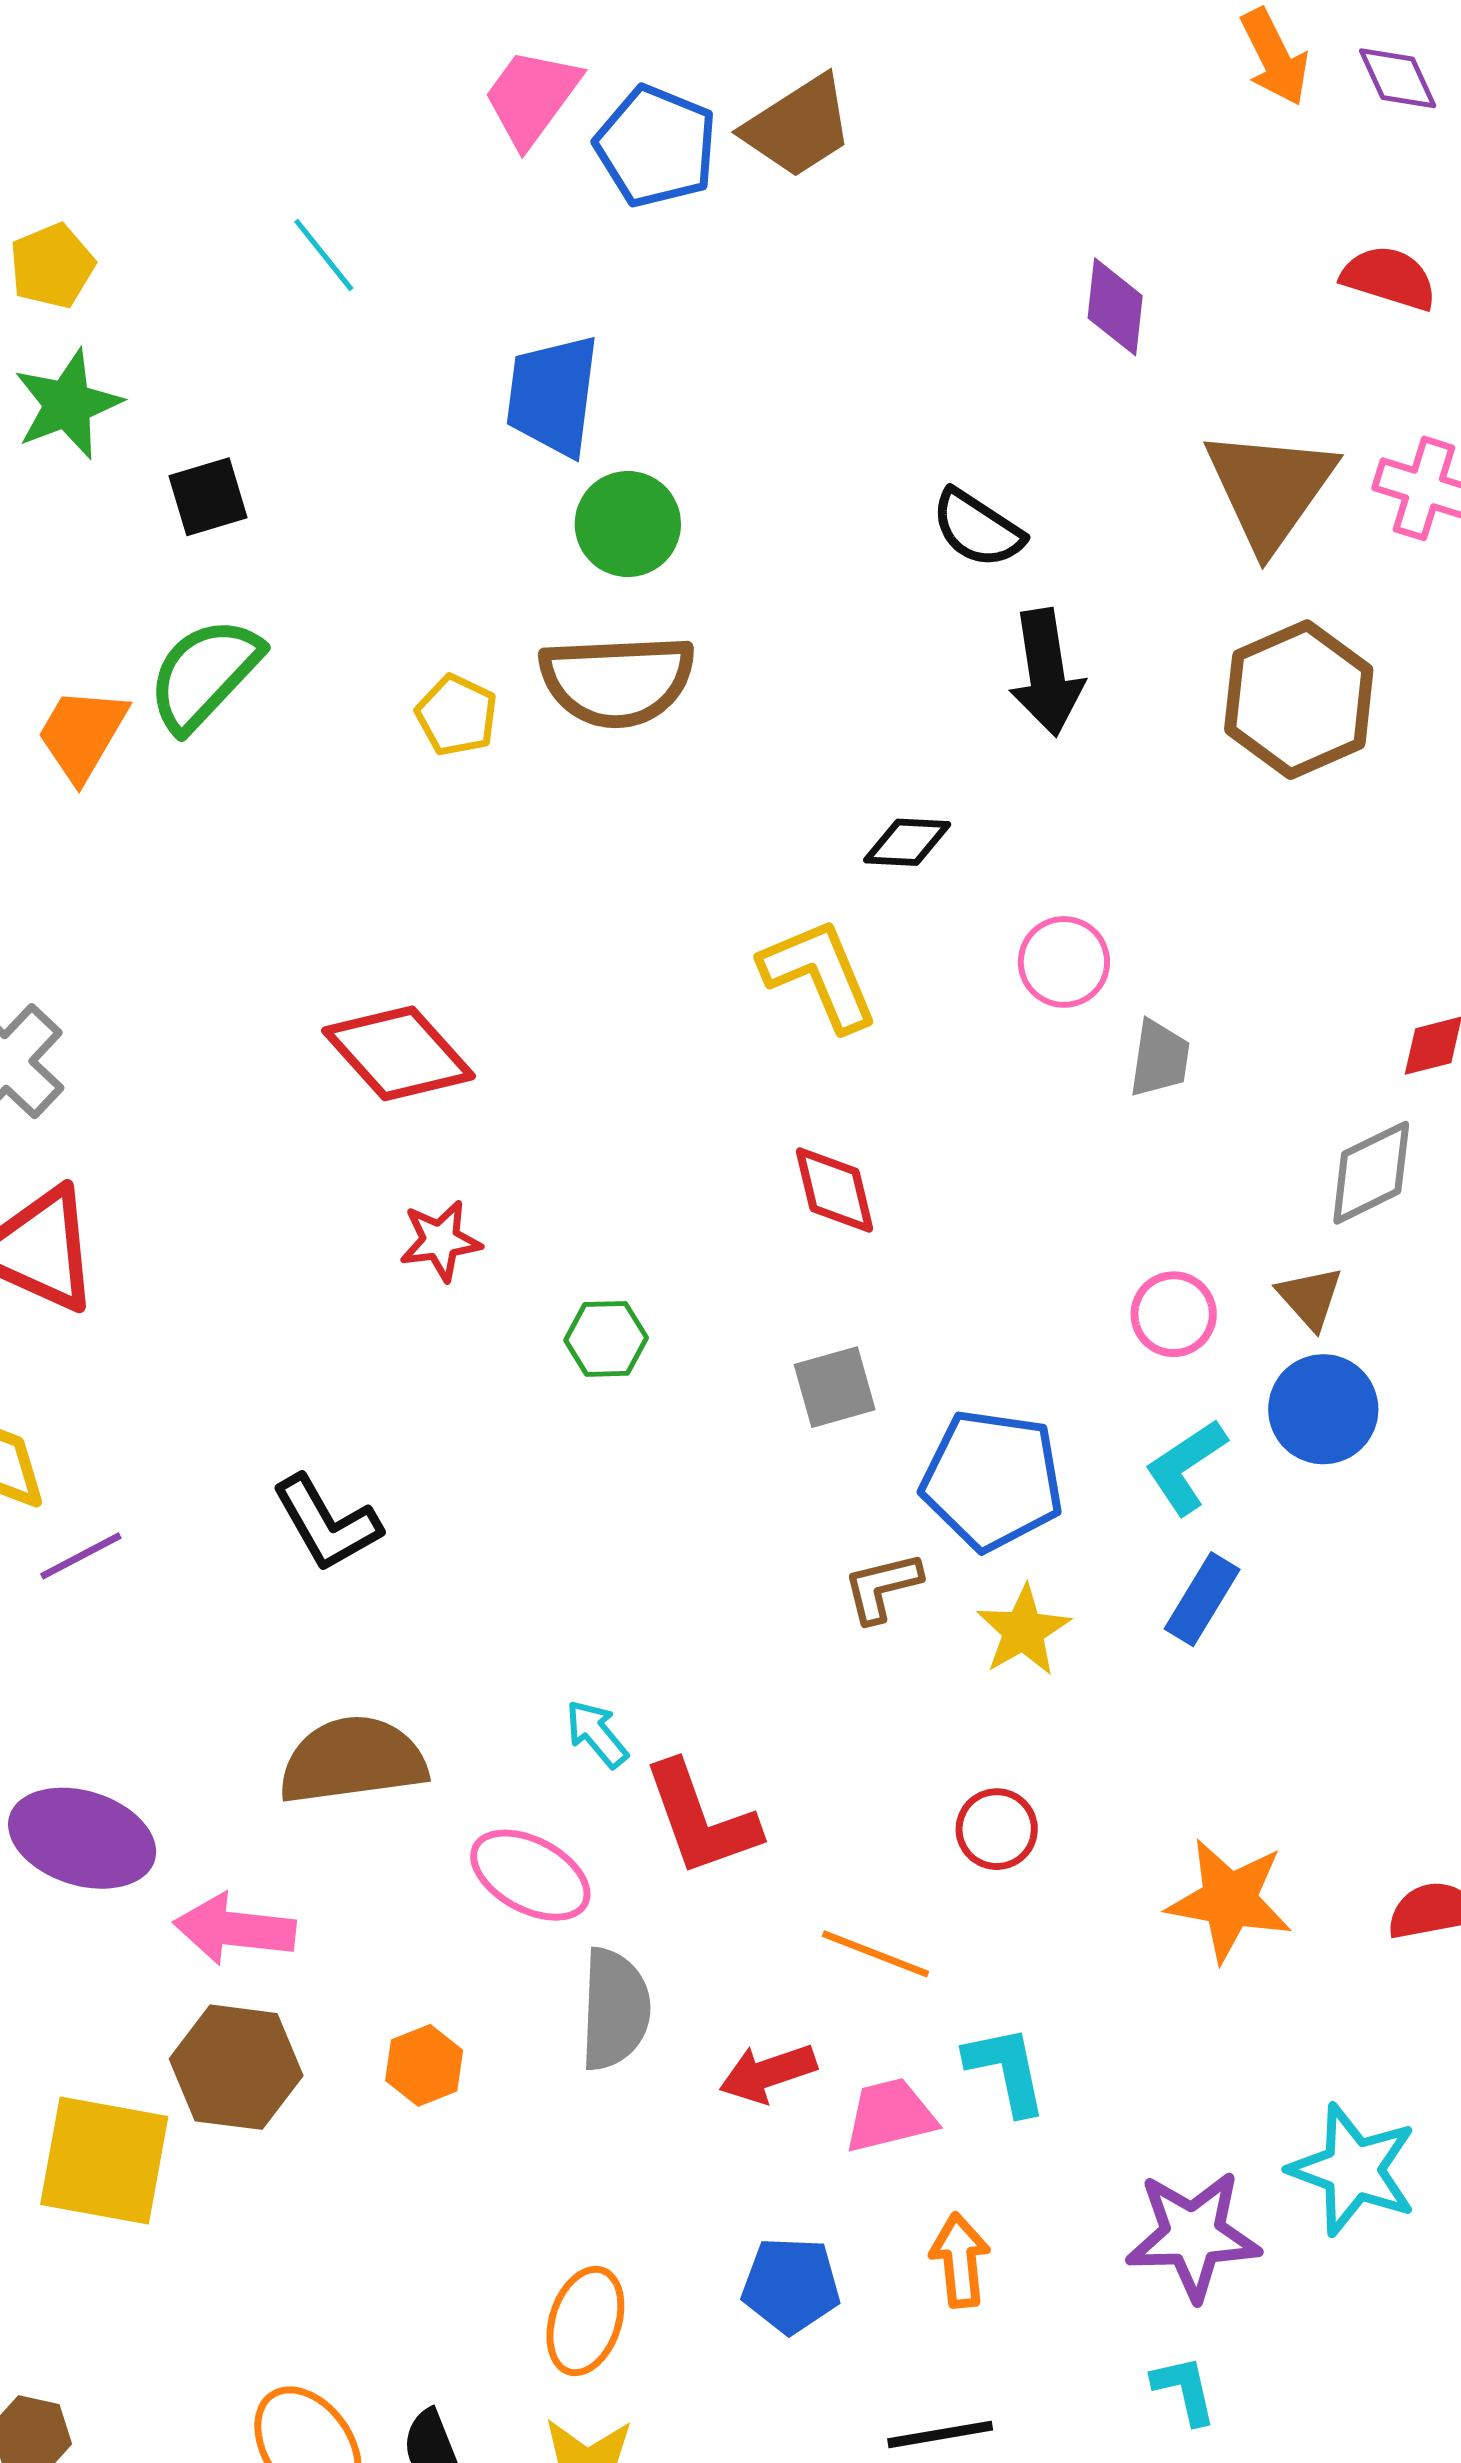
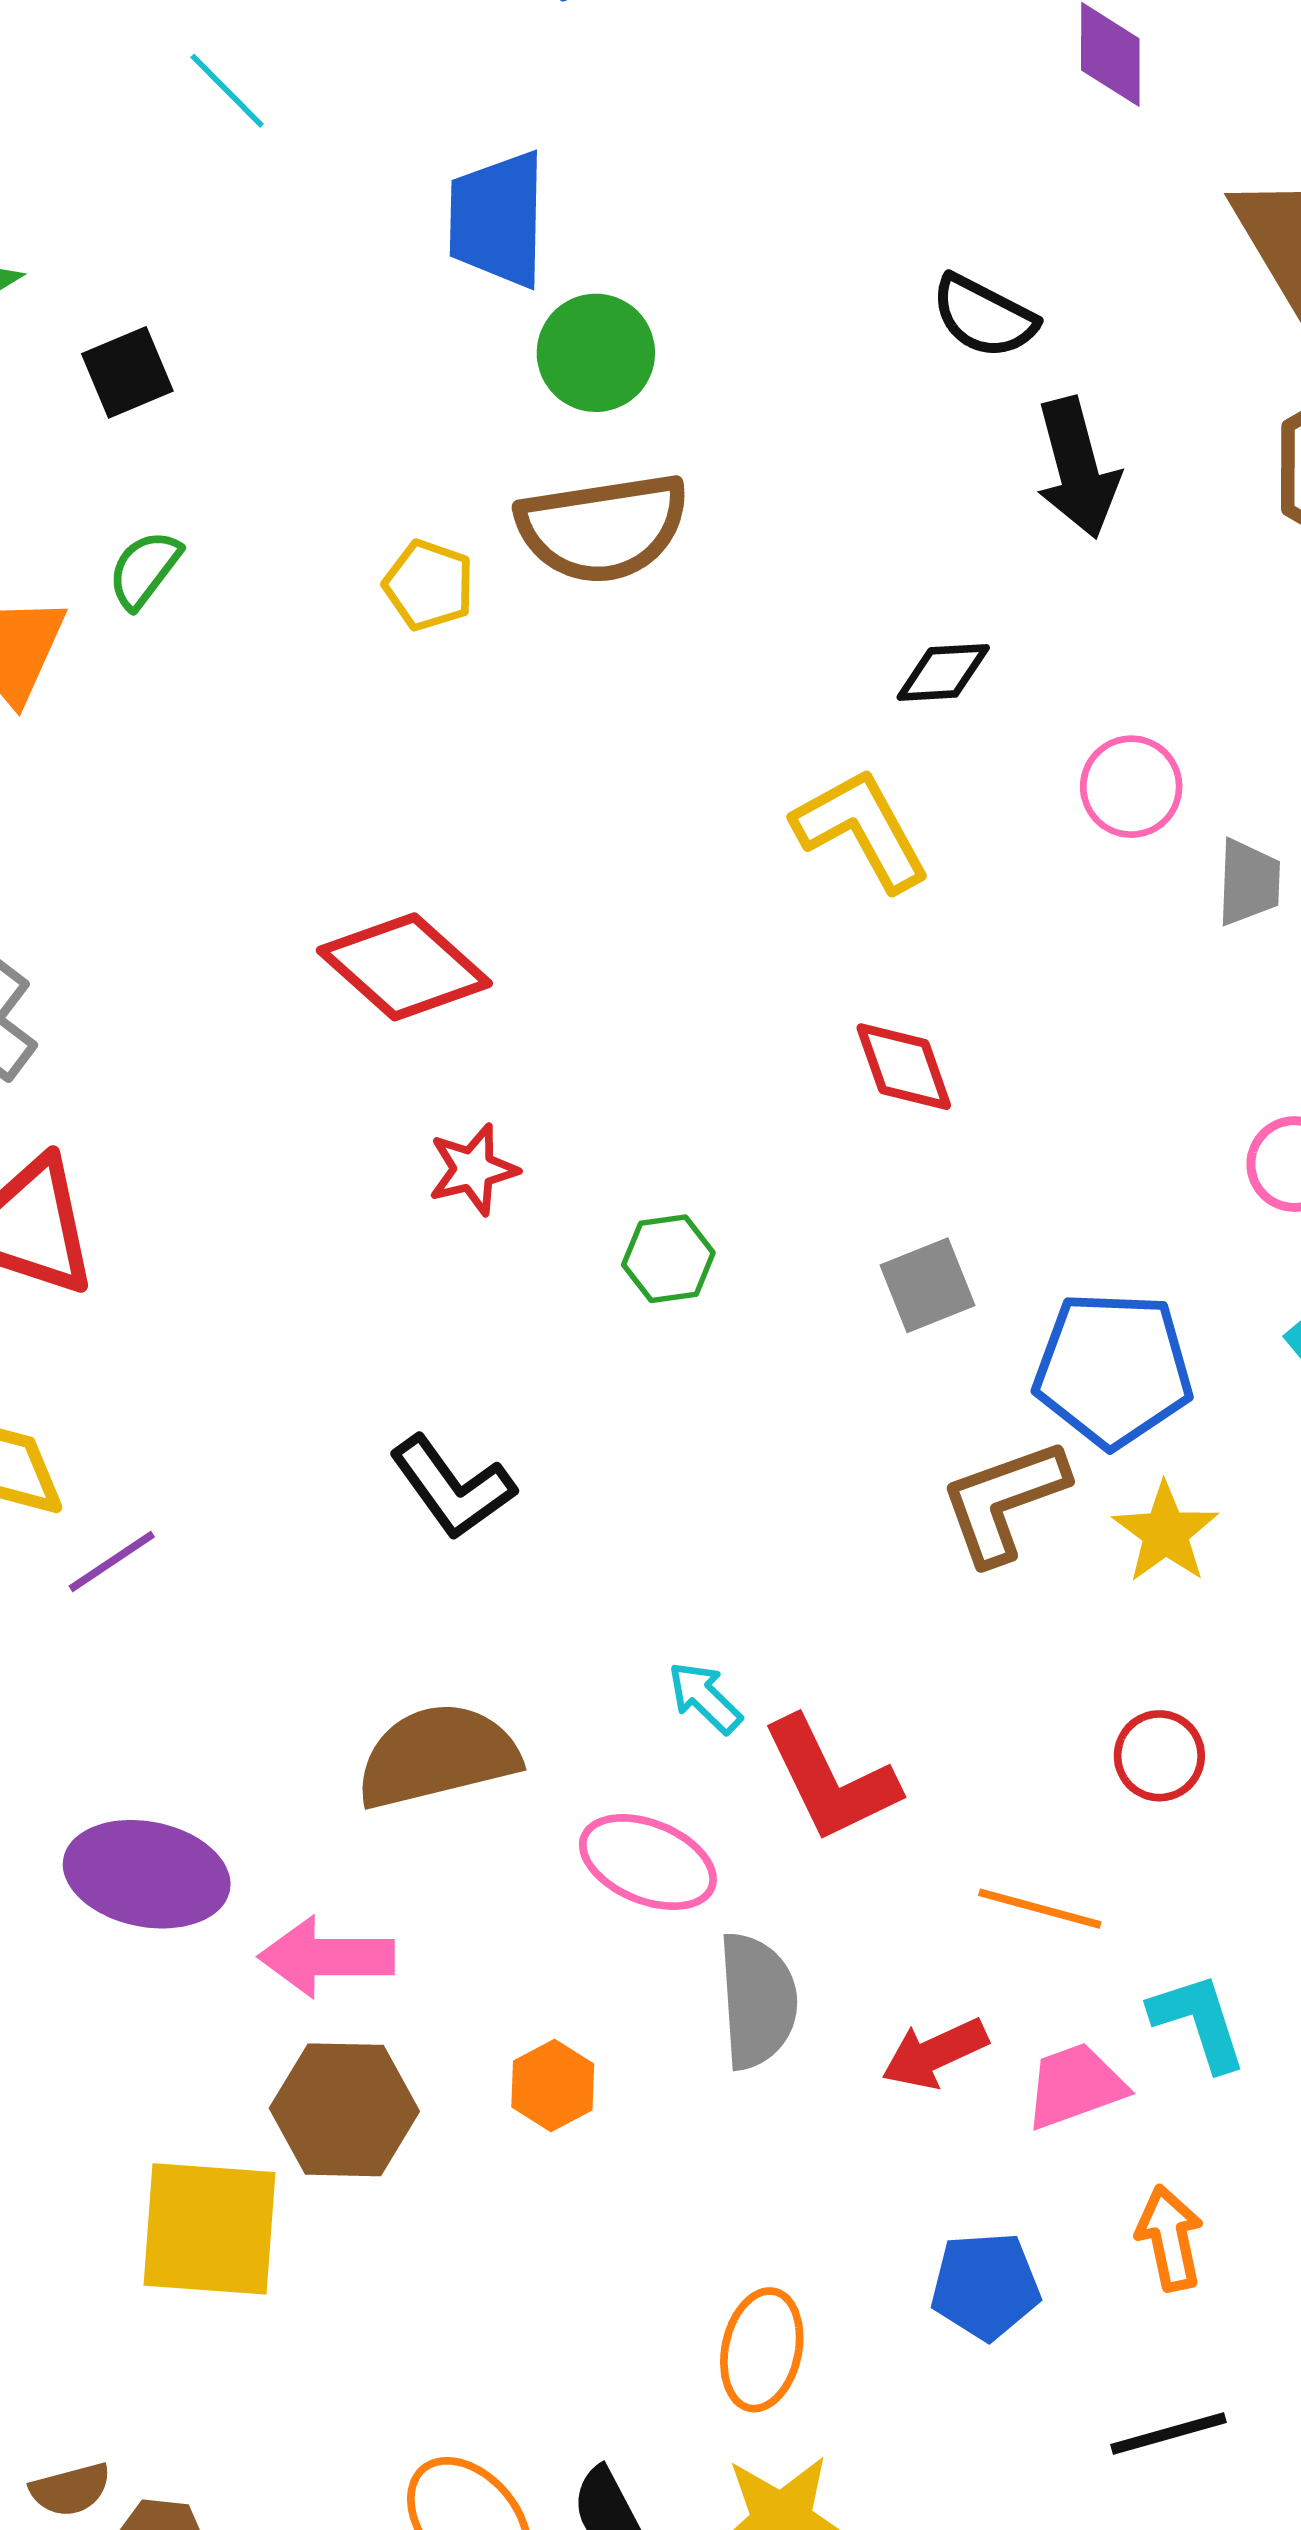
green semicircle: (204, 674) -> (144, 569), size x0.6
black L-shape: (327, 1523) -> (452, 1487), moved
brown L-shape: (882, 1587) -> (1004, 1501), size x1.5

